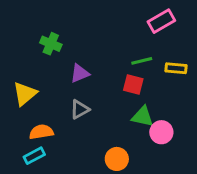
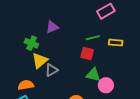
green cross: (51, 44) -> (31, 43), moved
purple triangle: (80, 73) -> (52, 27), moved
yellow triangle: (25, 94) -> (40, 61), moved

